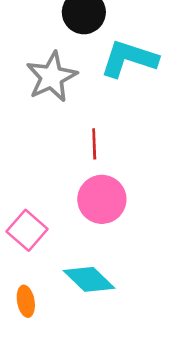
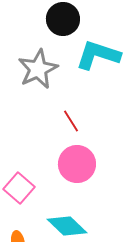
red line: (94, 144) -> (71, 121), turned -30

